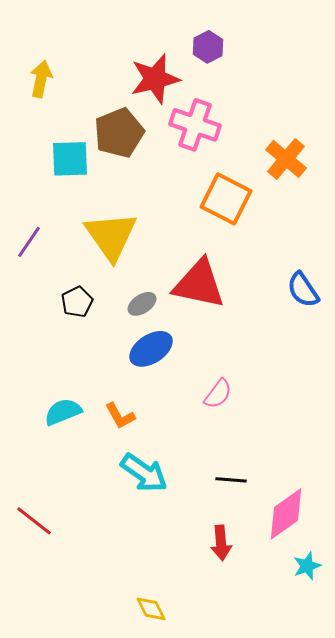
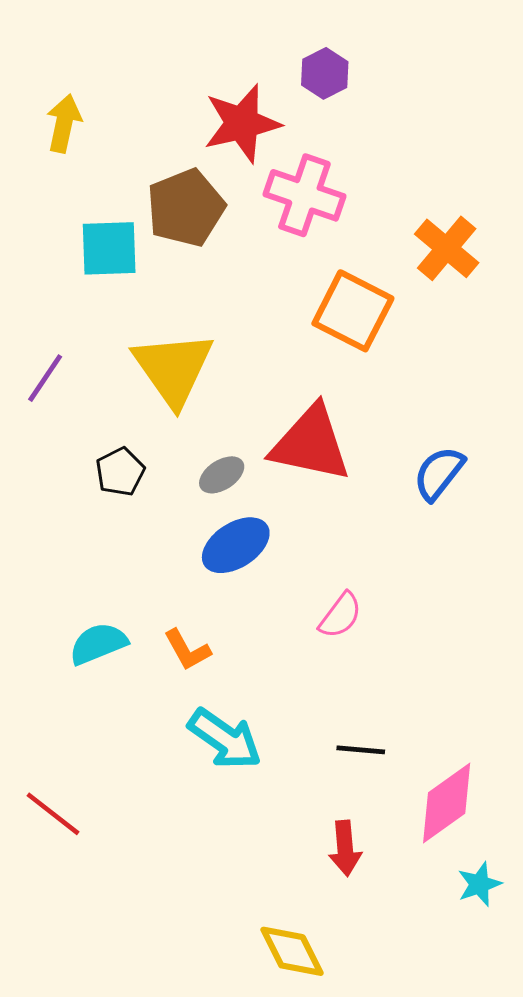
blue semicircle: (303, 290) -> (439, 473), moved, turned 72
yellow diamond: (151, 609) -> (292, 951), moved, size x1.4

